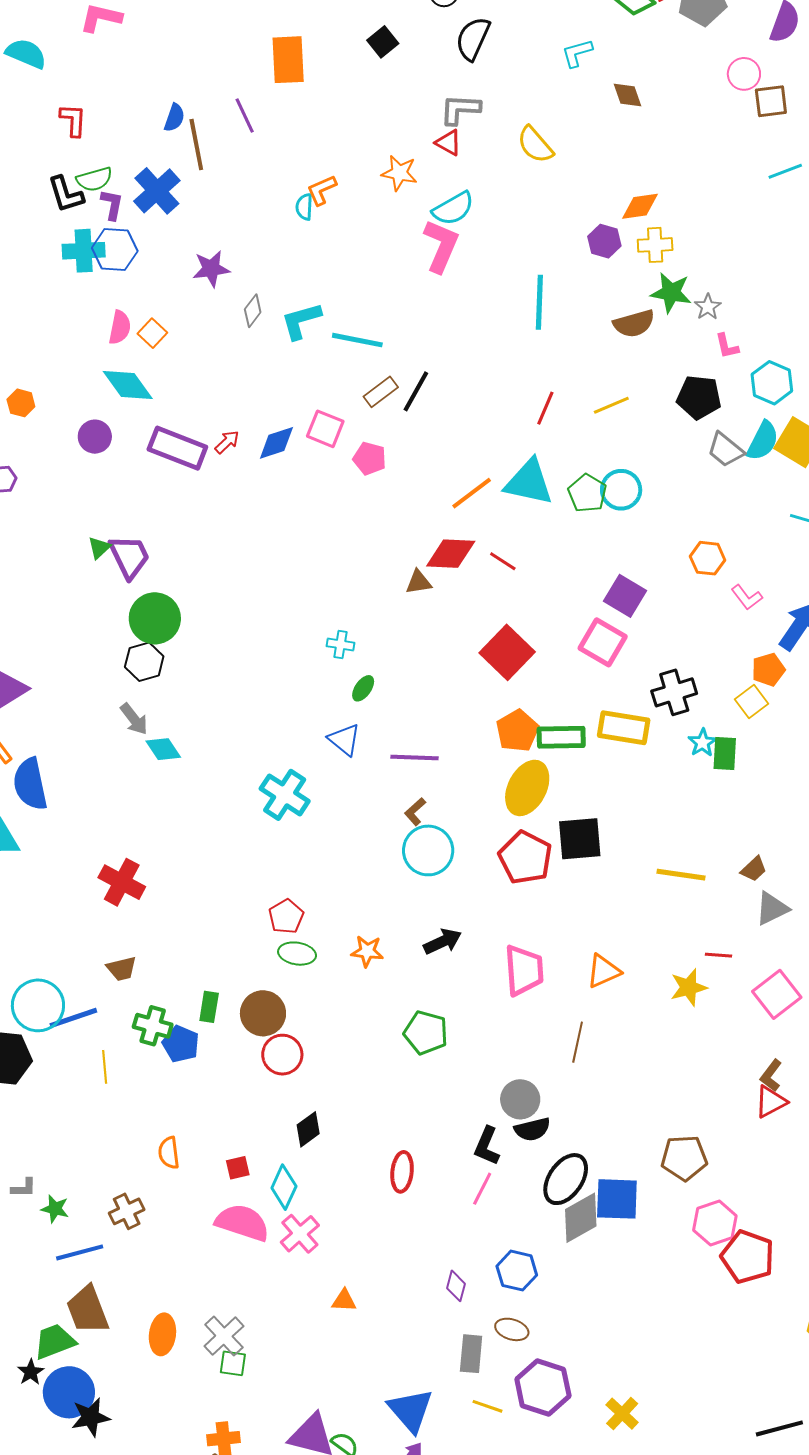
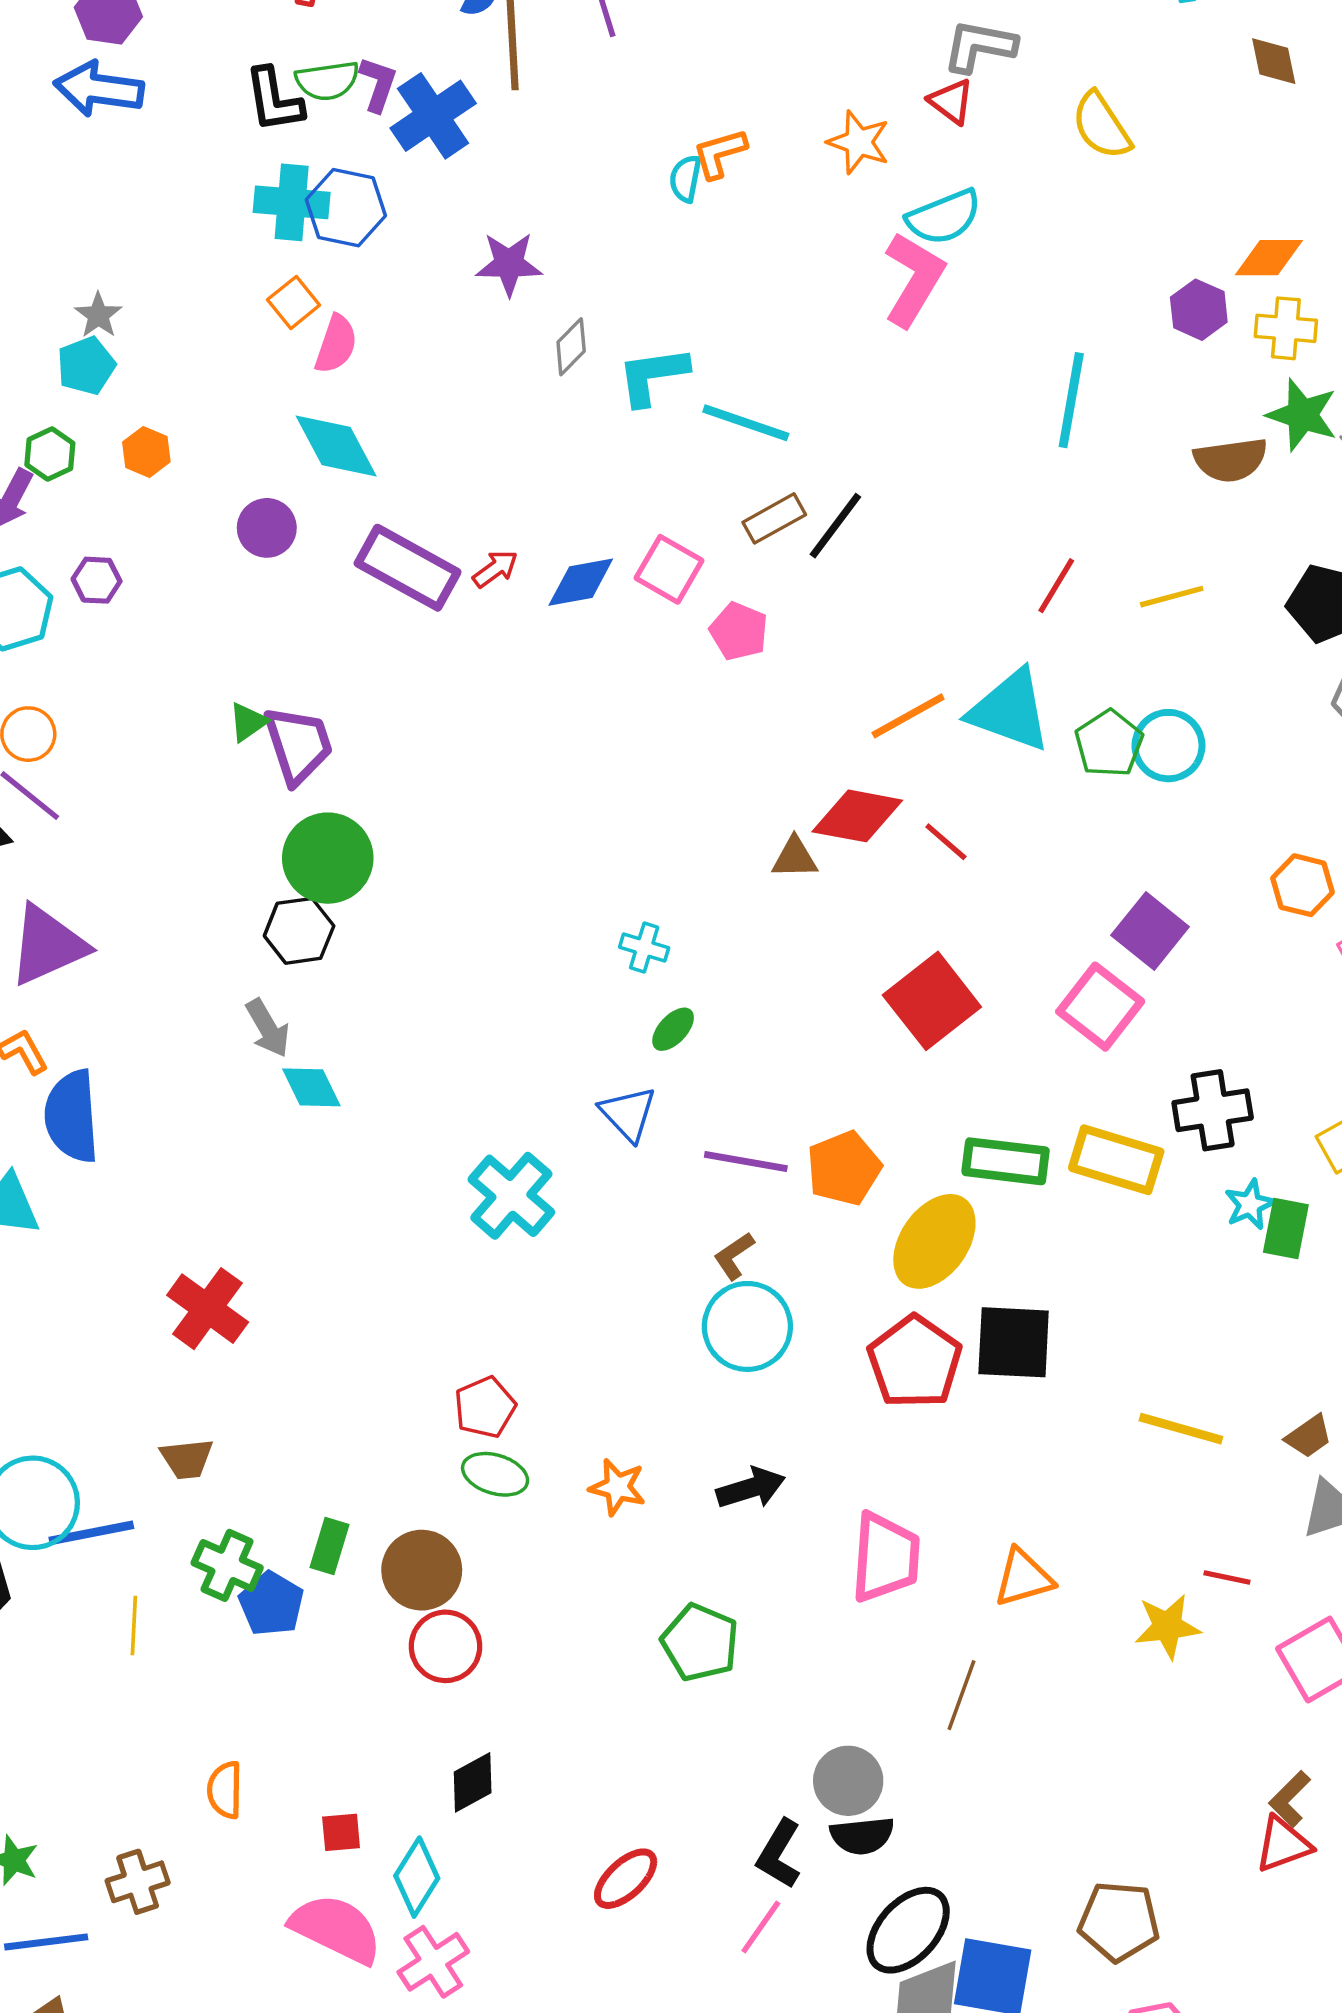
purple L-shape: (112, 205) -> (378, 84), moved
orange square: (152, 333) -> (294, 302), moved
orange pentagon: (517, 731) -> (844, 1168), moved
red ellipse: (402, 1172) -> (626, 1879), turned 33

